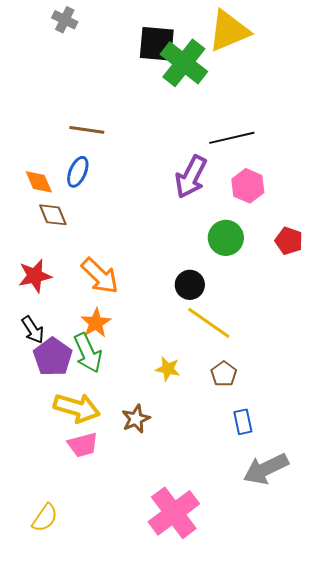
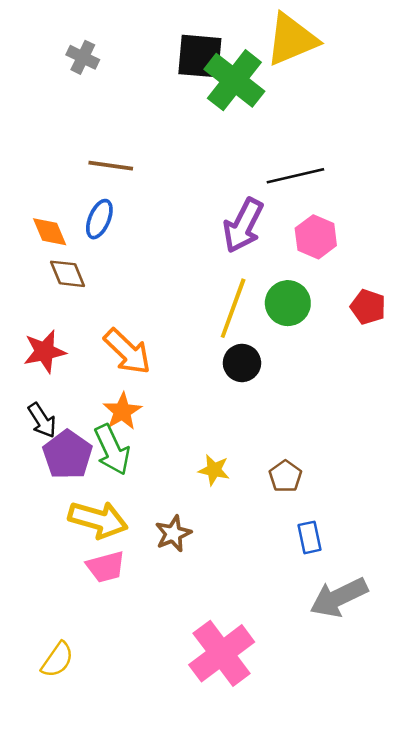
gray cross: (65, 20) -> (83, 57), moved
yellow line: (209, 323) -> (233, 308), moved, turned 75

